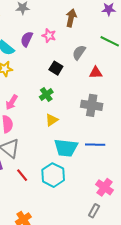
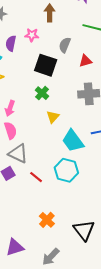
black square: (56, 68) -> (46, 65), size x1.6
cyan trapezoid: (66, 148) -> (73, 141), turned 60

